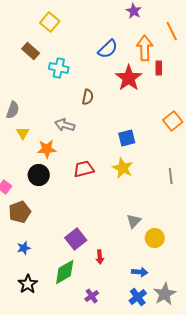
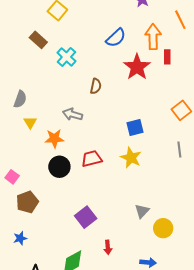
cyan cross: (59, 68) -> (66, 57), turned 30
black circle: (39, 175) -> (59, 167), moved
gray line: (171, 176) -> (179, 150), moved
purple square: (76, 239) -> (86, 217), moved
blue star: (24, 248) -> (20, 238), moved

